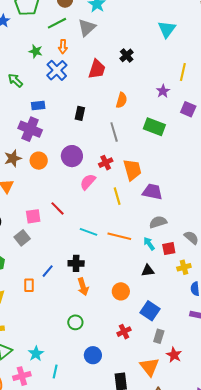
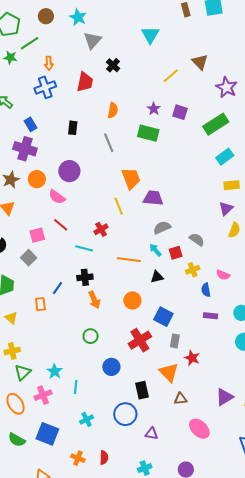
green line: (57, 23) -> (30, 43), moved
gray triangle: (87, 28) -> (92, 40), moved
green star: (36, 51) -> (10, 57), moved
blue cross: (57, 70) -> (45, 87), turned 30
yellow line: (183, 72) -> (171, 76), turned 42
purple star: (163, 91) -> (154, 109), moved
blue rectangle: (38, 105) -> (30, 124), turned 72
red cross: (106, 163) -> (101, 229), moved
pink semicircle: (88, 182) -> (57, 197), moved, turned -90
cyan line: (88, 232) -> (84, 248), moved
orange line: (119, 236) -> (129, 260), moved
red cross: (124, 332) -> (140, 340), size x1.6

